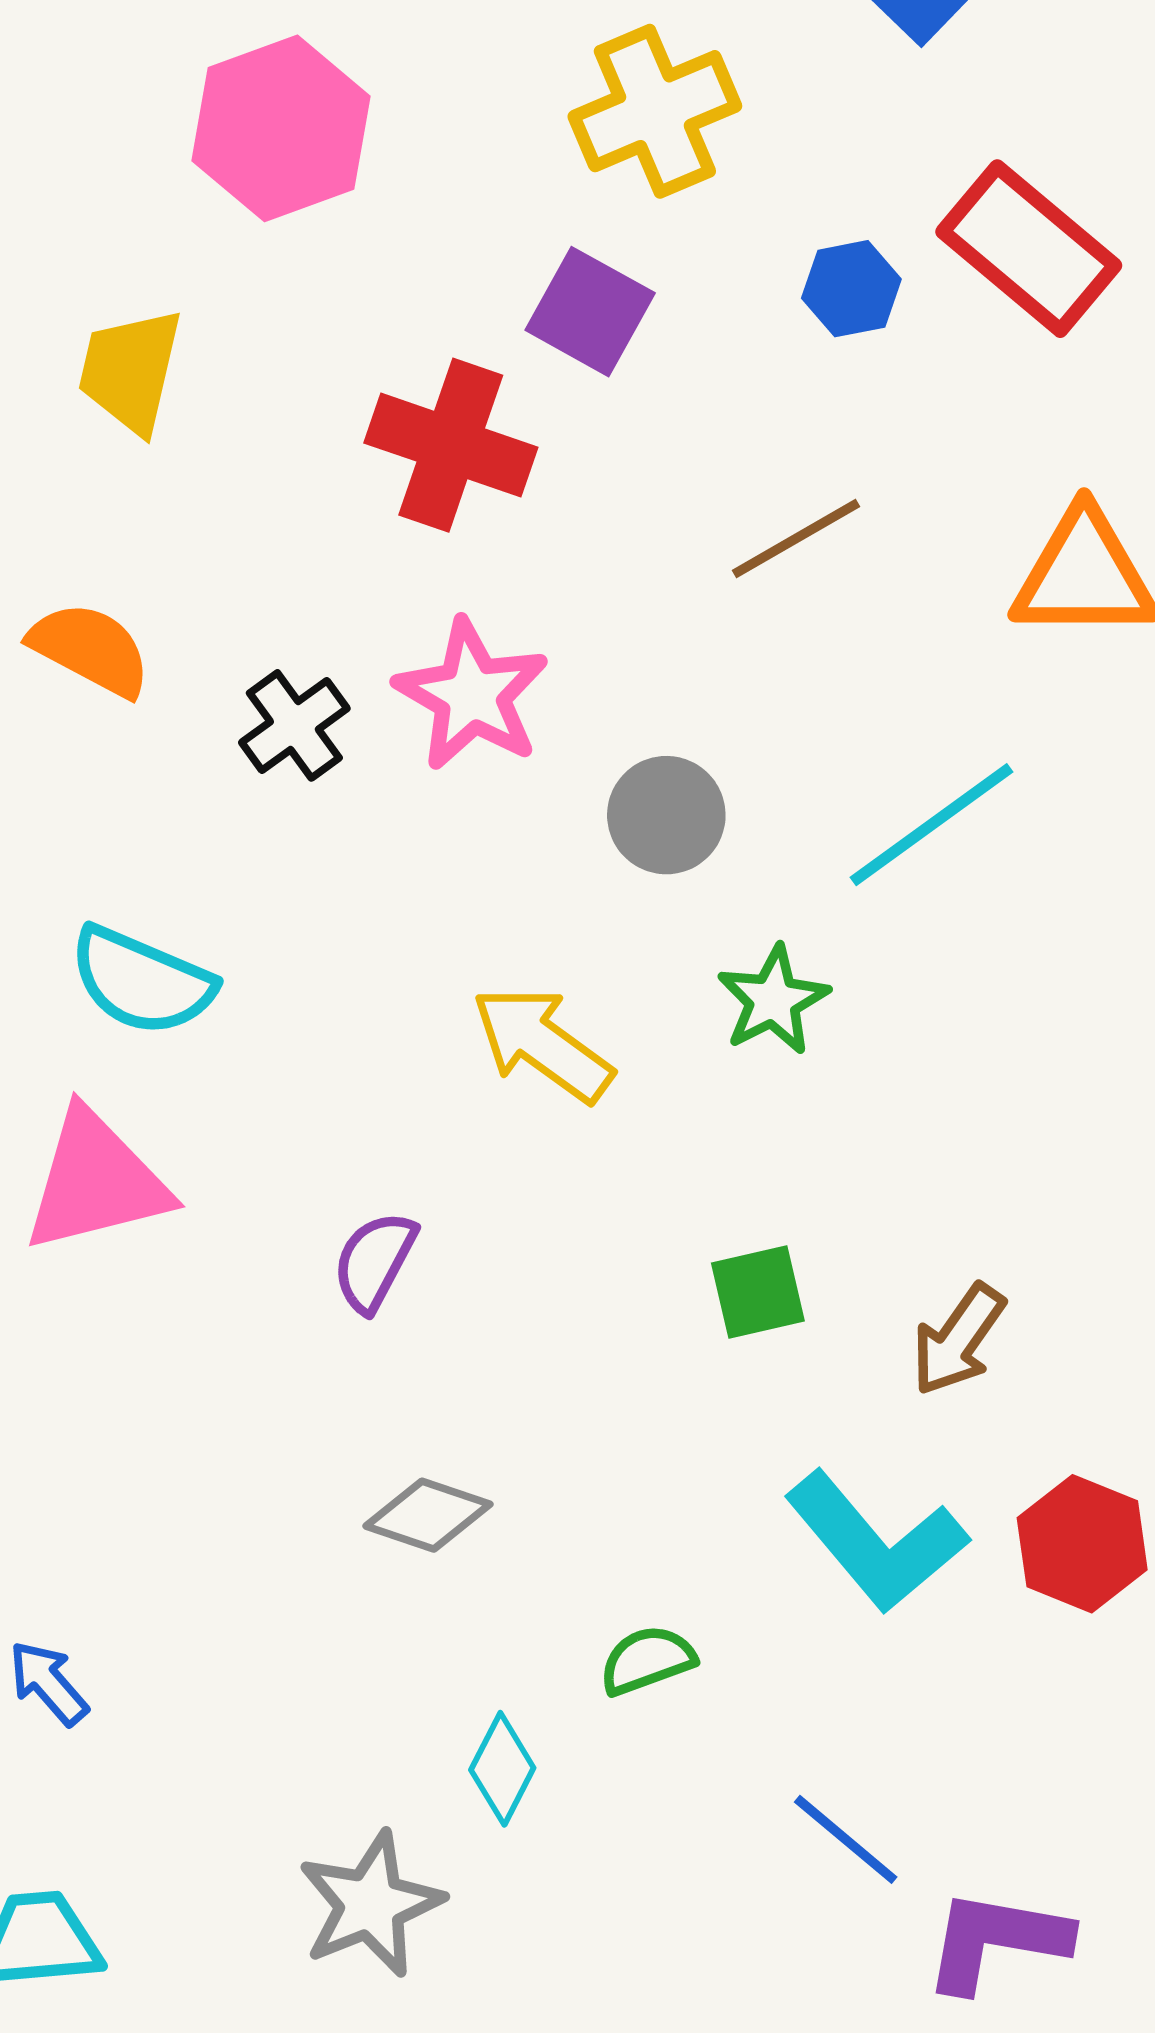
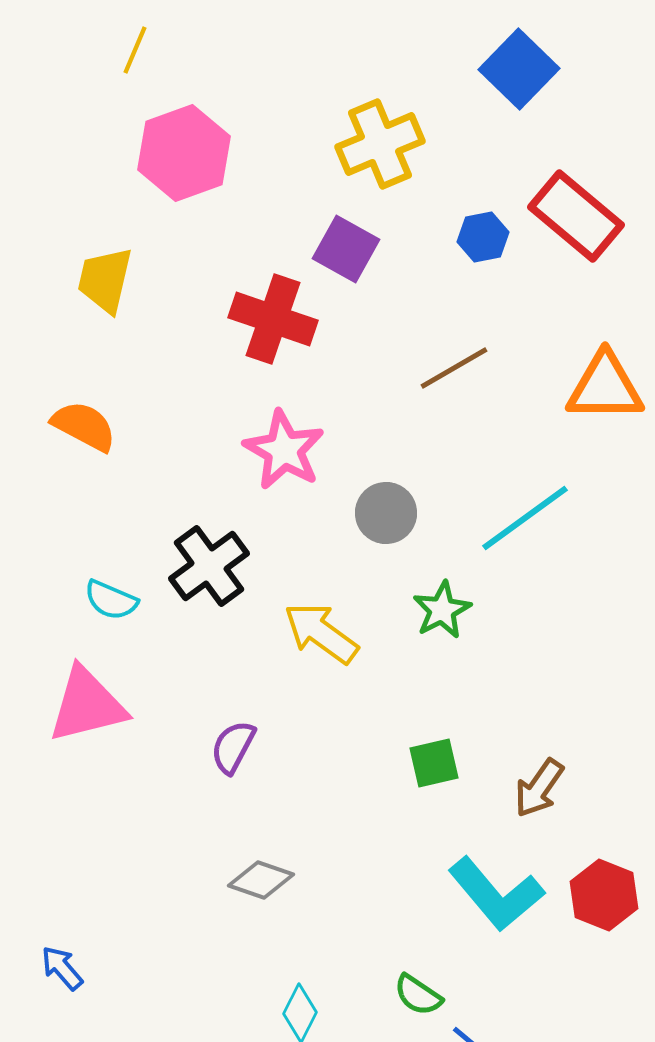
black cross: (294, 725) -> (209, 566), moved, size x1.4
cyan semicircle: (142, 981) -> (111, 600), size x0.7
green semicircle: (647, 1660) -> (418, 995), moved, turned -126

